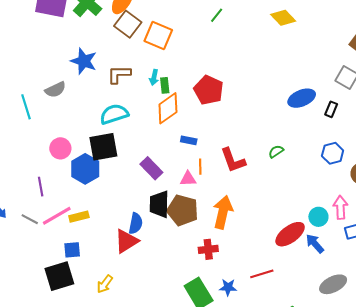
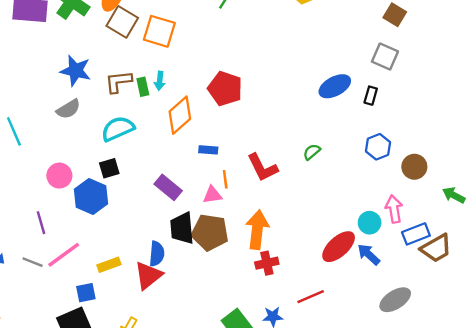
green rectangle: (165, 85) -> (143, 87), moved
gray semicircle: (55, 90) -> (68, 109), moved
black square: (103, 147) -> (109, 168), size x0.6
yellow rectangle: (79, 217) -> (109, 265), moved
red cross: (208, 249) -> (267, 263), moved

